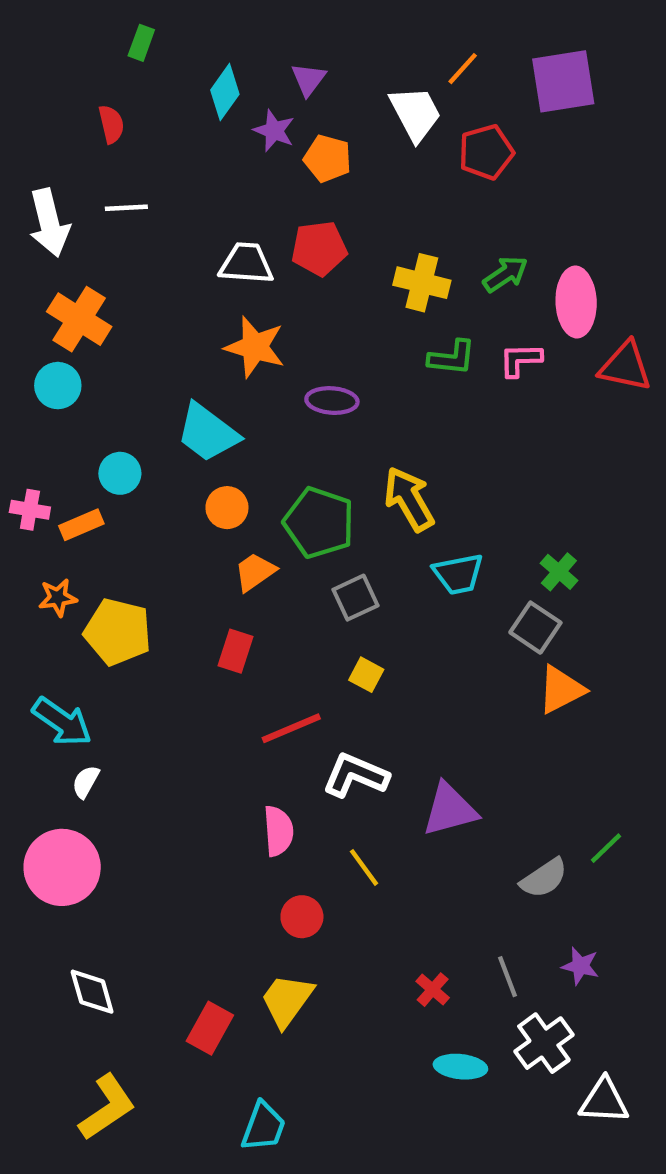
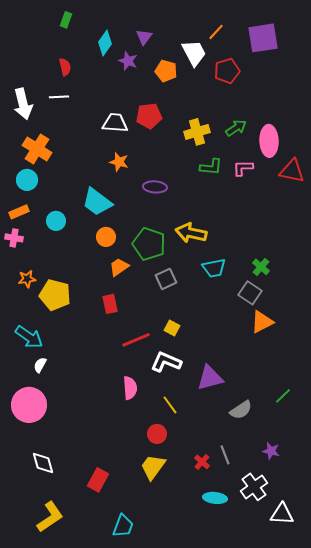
red semicircle: (111, 124) -> (65, 67), moved
orange pentagon: (328, 158) -> (166, 71), moved
yellow cross: (422, 283) -> (197, 132), turned -30
orange star: (255, 347) -> (119, 162), size x0.7
yellow arrow: (409, 499) -> (191, 233), turned -48
orange rectangle: (81, 525) -> (19, 212), moved
red rectangle: (236, 651) -> (110, 304), turned -30
yellow square: (366, 675) -> (172, 328), moved
gray semicircle: (544, 878) -> (241, 410), moved
red circle: (302, 917) -> (157, 434), moved
gray line: (508, 977) -> (225, 455), moved
yellow trapezoid: (287, 1000) -> (153, 467), moved

